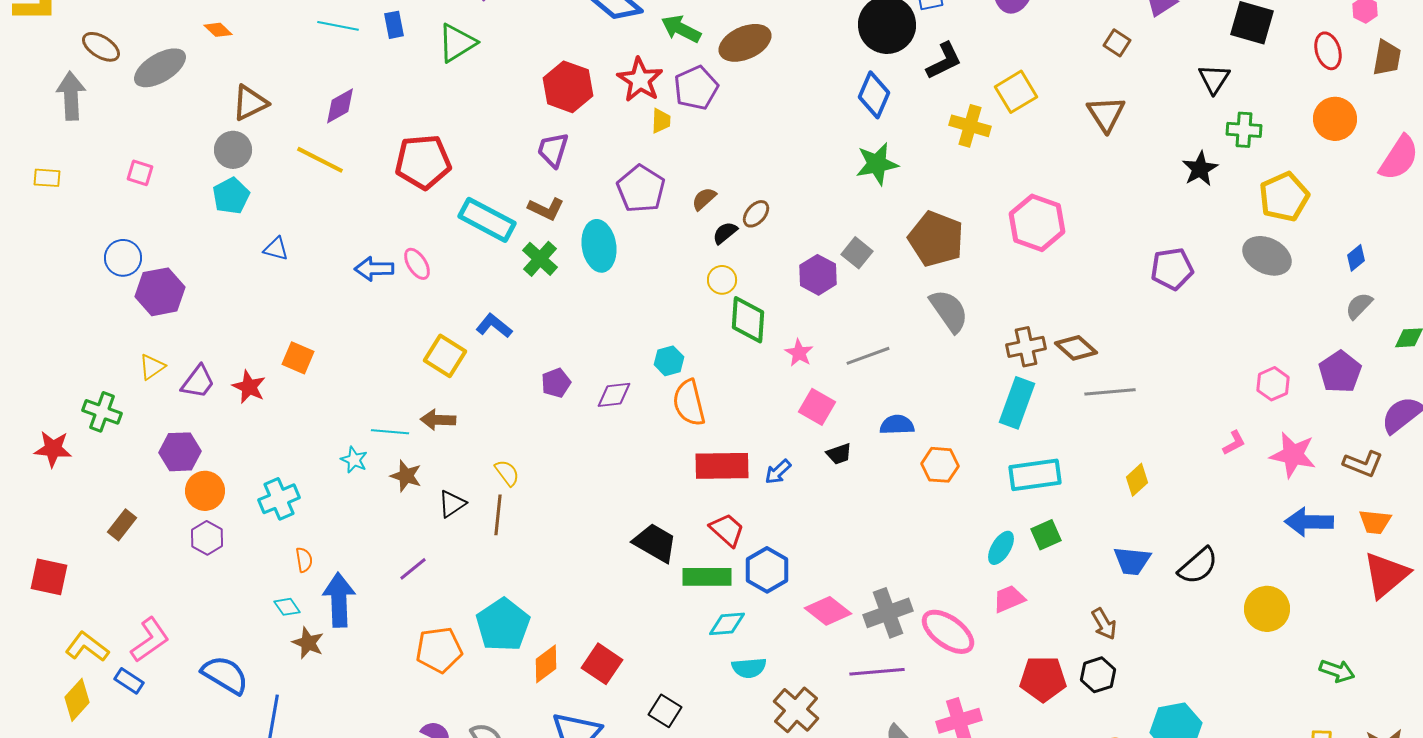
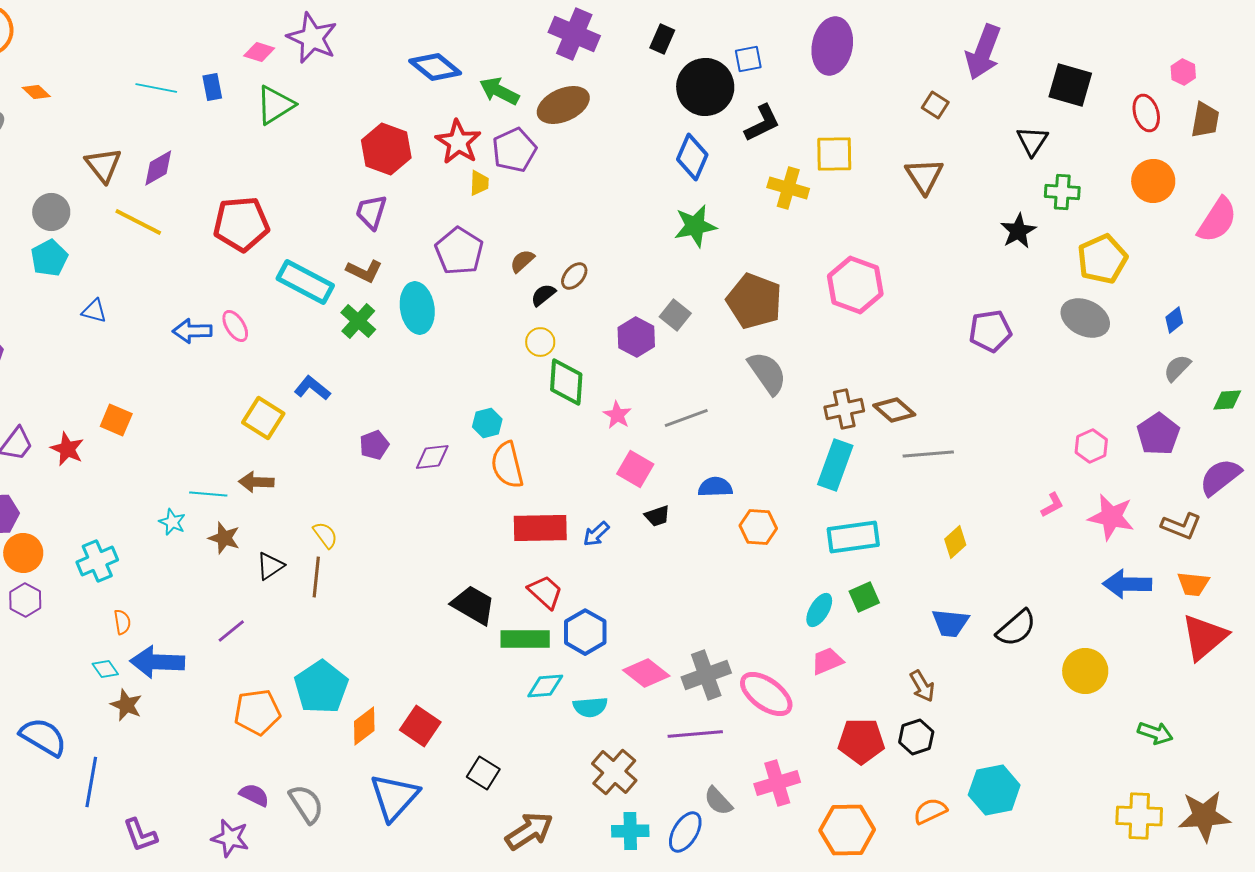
yellow square: (1016, 92) -> (834, 154), turned 30
brown triangle: (250, 103) -> (103, 165), moved, turned -42
blue arrow: (339, 600) -> (157, 662), turned -86
cyan semicircle: (749, 668) -> (590, 707), moved

